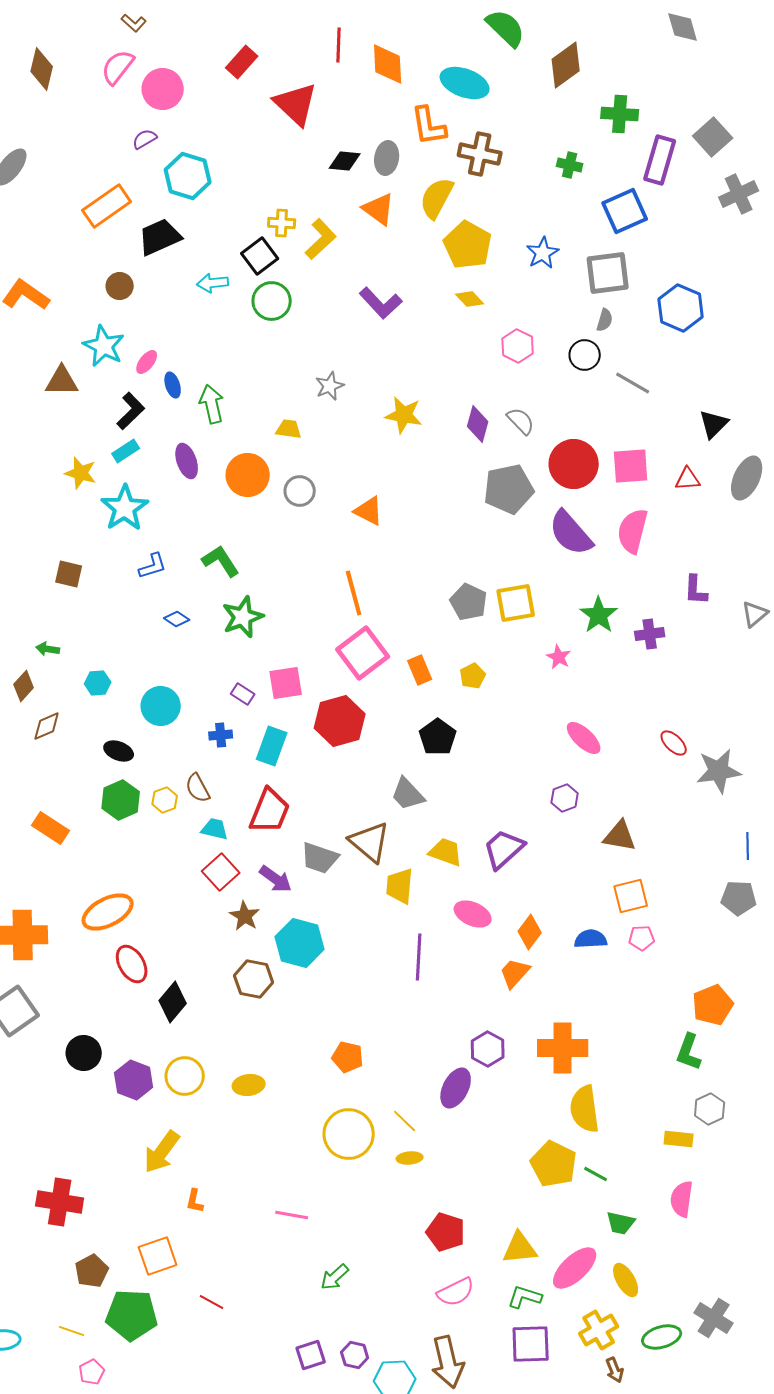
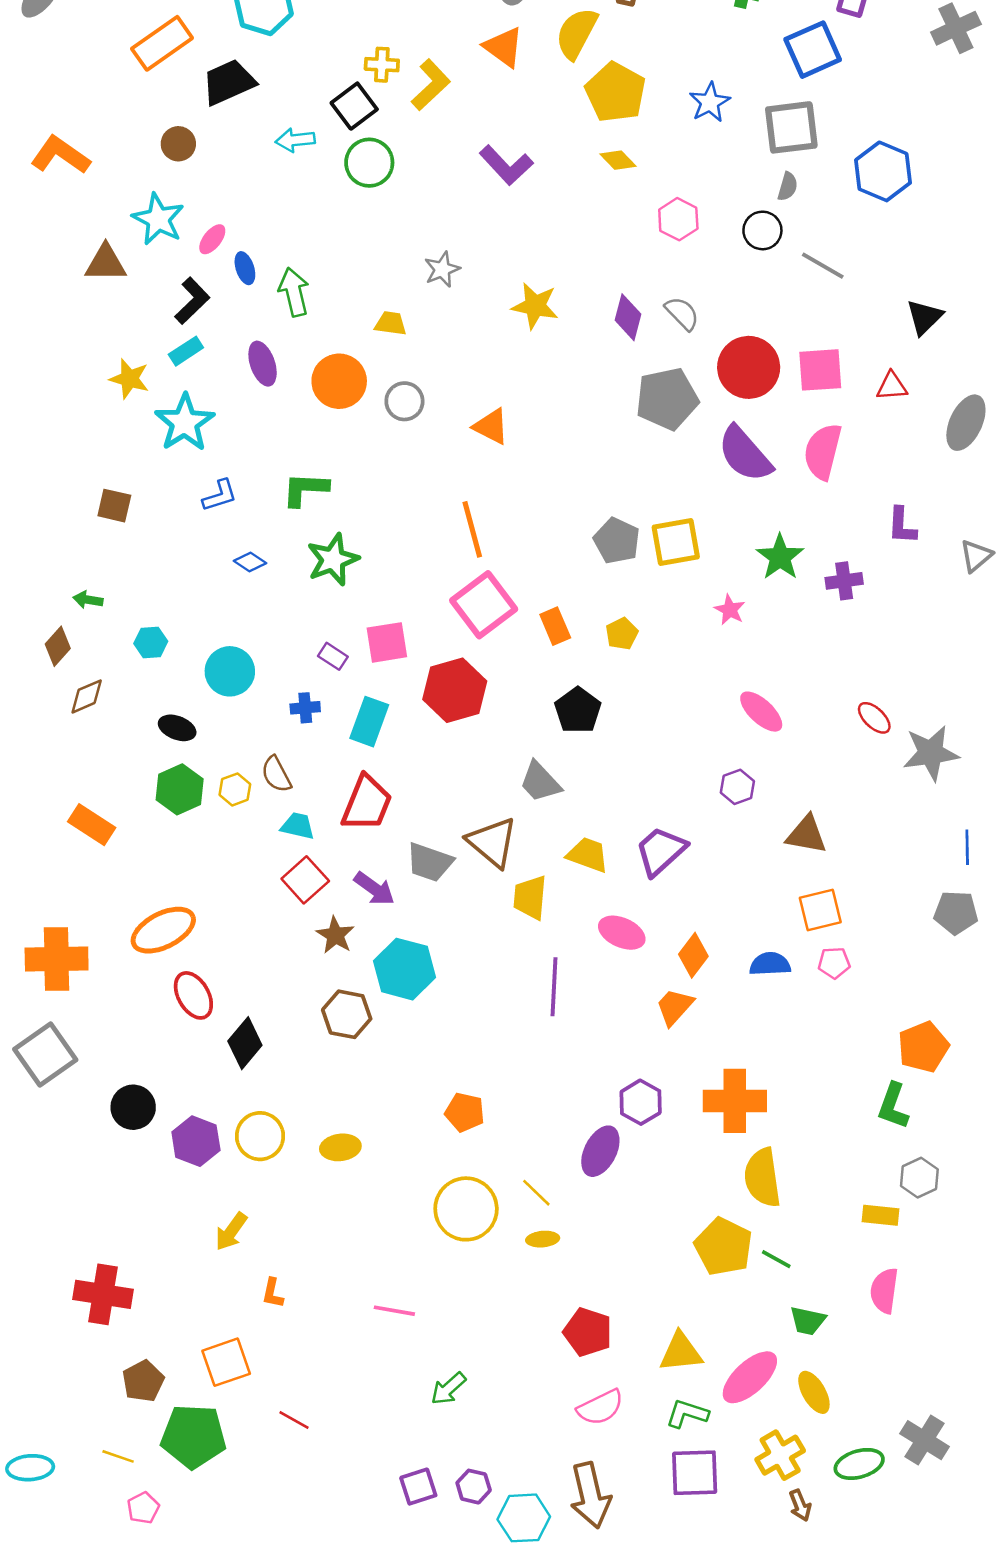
gray ellipse: (747, 478) -> (966, 423), moved
green L-shape: (221, 561) -> (305, 489), turned -54
yellow arrow: (162, 1152) -> (231, 1232), size x0.7

